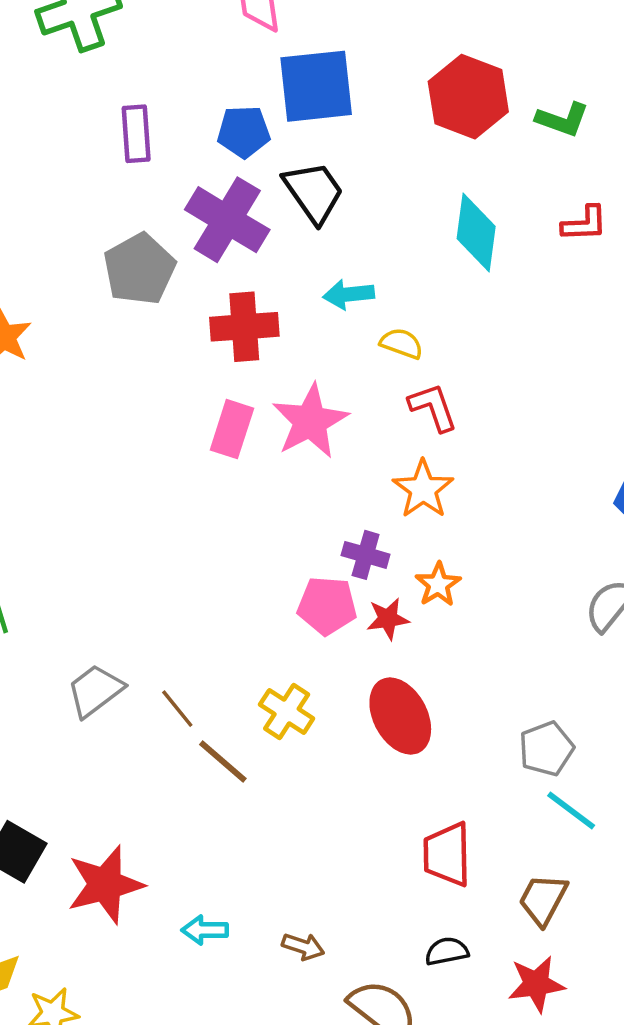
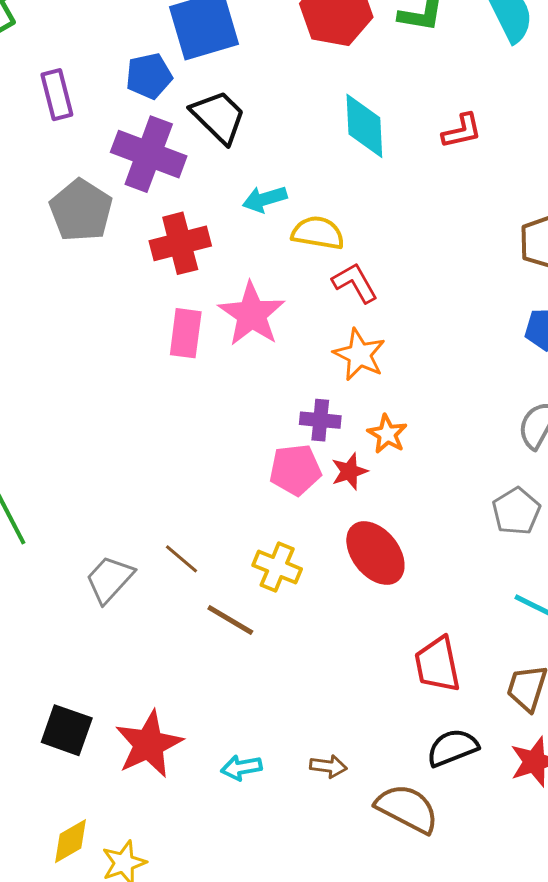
red L-shape: (584, 224) -> (462, 131), moved
yellow semicircle: (402, 343) -> (318, 233), size x1.4
brown line: (177, 709) -> (181, 559), moved
gray pentagon: (546, 749) -> (516, 511), moved
black semicircle: (447, 951) -> (452, 748), size x1.4

